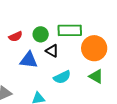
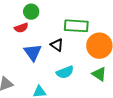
green circle: (41, 34) -> (31, 12), moved
blue triangle: (29, 60) -> (33, 52), turned 42

